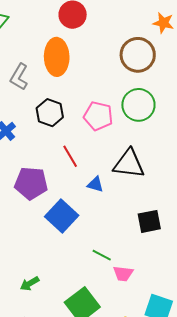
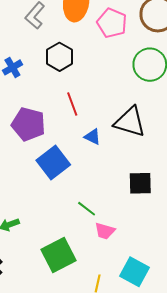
pink pentagon: (98, 116) -> (112, 23), moved

